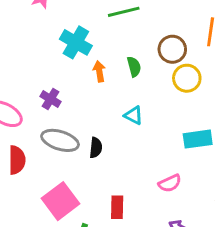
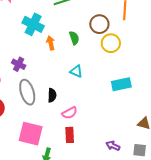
gray ellipse: (60, 140) -> (27, 92), turned 60
pink semicircle: (170, 183) -> (70, 113), moved
pink square: (61, 201) -> (31, 134), turned -35

